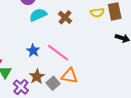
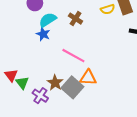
blue star: (33, 51) -> (43, 34), moved
gray square: (53, 83) -> (72, 87), size x1.5

